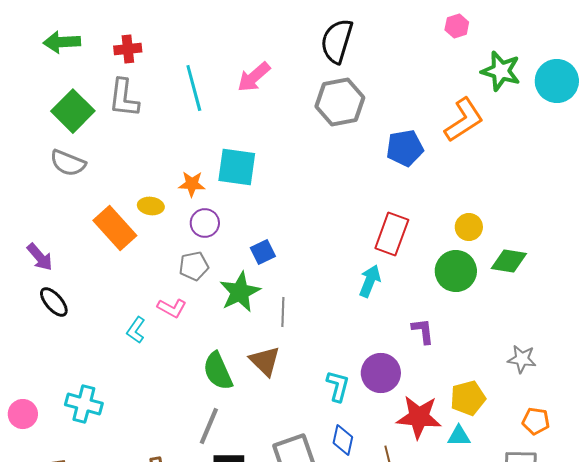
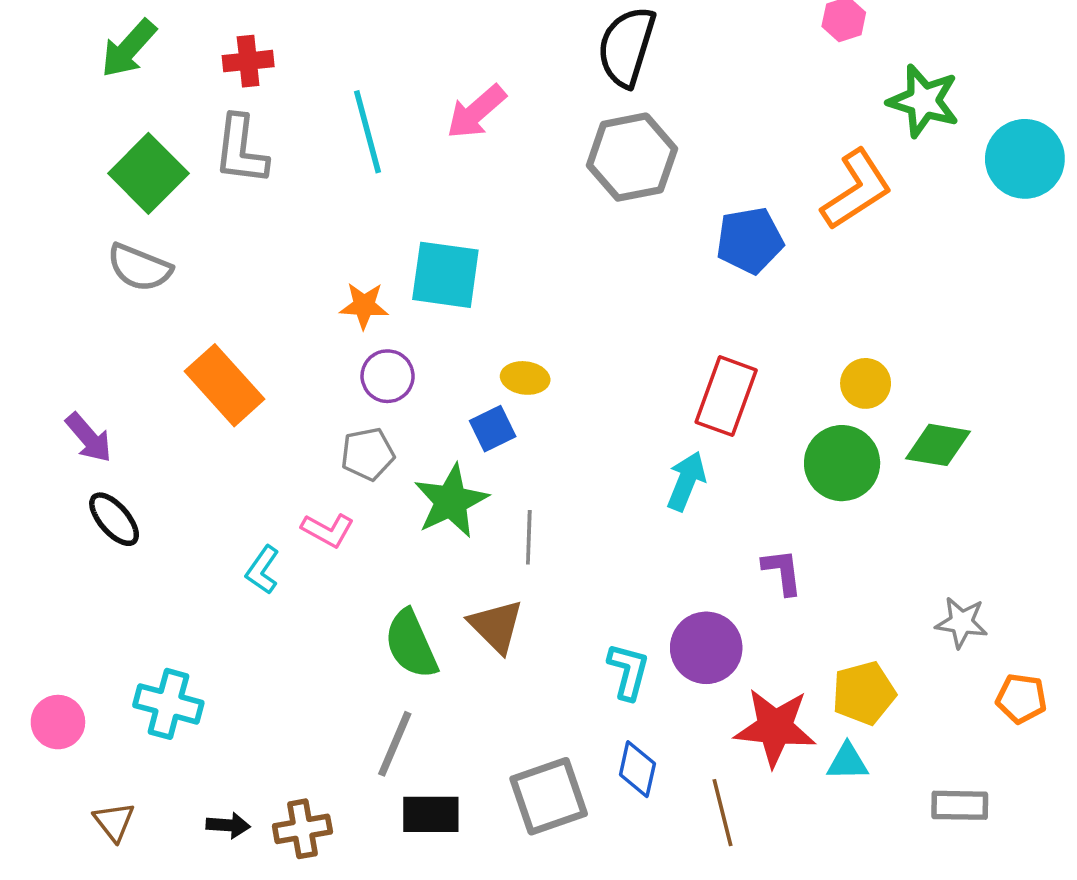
green arrow: (62, 42) -> (129, 48), turned -45
cyan circle: (557, 81) -> (1025, 159), moved
yellow ellipse: (151, 206) -> (525, 378), moved
orange pentagon: (536, 421) -> (1021, 698), moved

